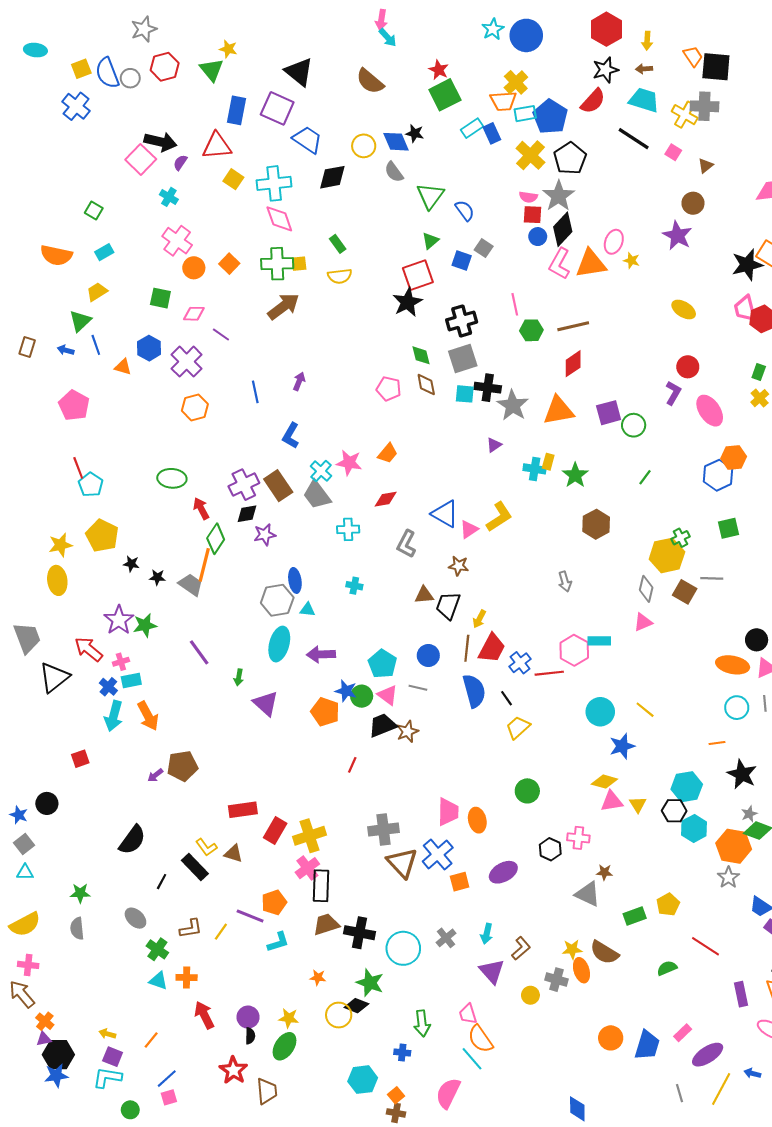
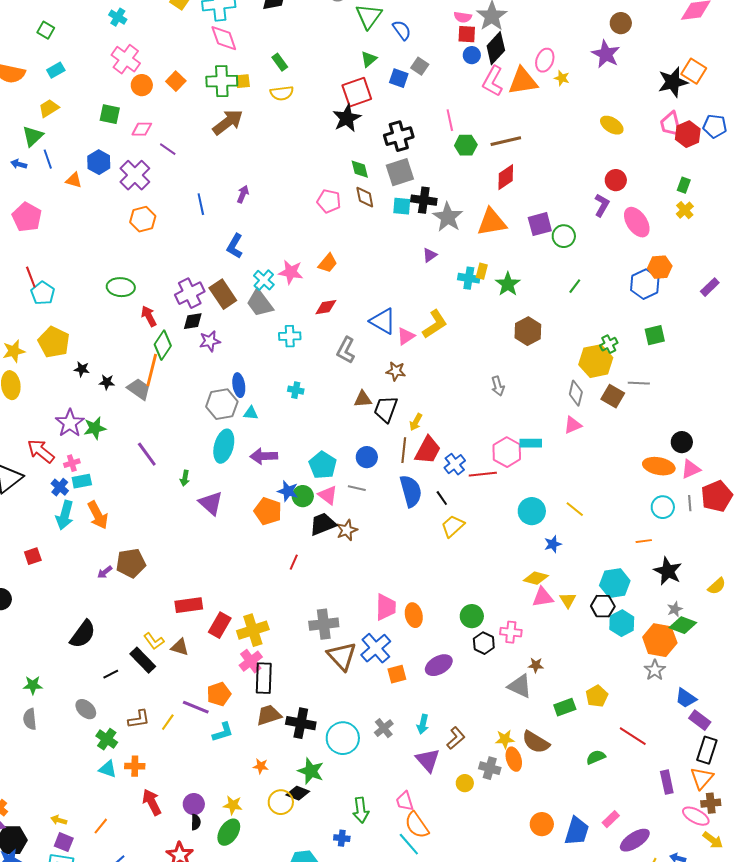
blue star: (622, 746) -> (553, 544), size x0.7
green circle: (527, 791) -> (472, 616), moved
black line: (162, 882) -> (111, 674), turned 35

